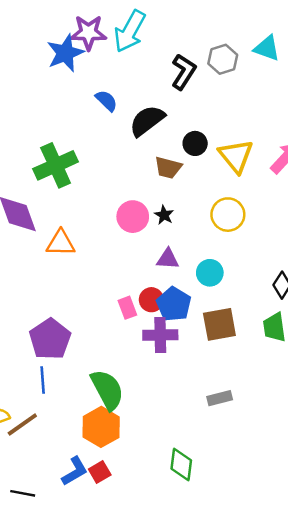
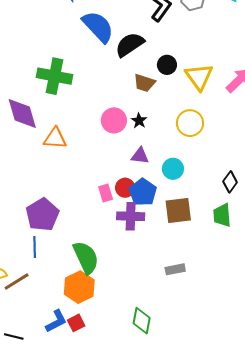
blue semicircle: (106, 101) -> (98, 27), size x1.8
green cross: (56, 165) -> (55, 76), turned 32

